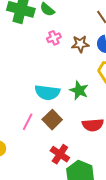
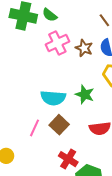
pink cross: (54, 38) -> (57, 43), size x1.6
brown star: (80, 44) -> (84, 48), turned 30

